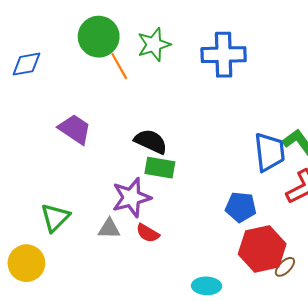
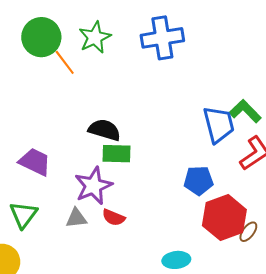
purple trapezoid: (75, 129) -> (35, 162), moved

